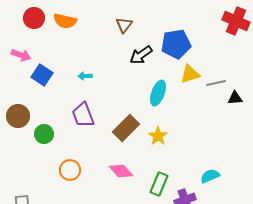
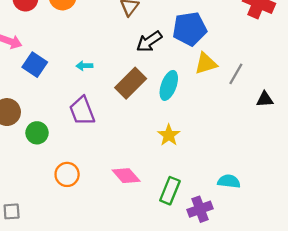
gray line: (216, 83) -> (236, 74), turned -48
black triangle: (235, 98) -> (265, 99), moved
brown rectangle: (126, 128) -> (131, 83), moved
cyan semicircle: (210, 176) -> (229, 181), turned 30

